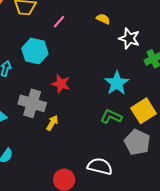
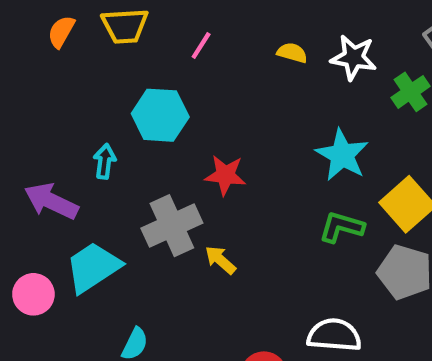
yellow semicircle: (103, 19) -> (292, 53), moved
gray cross: (32, 103) -> (172, 226), turned -32
yellow arrow: (52, 123) -> (220, 260), turned -70

